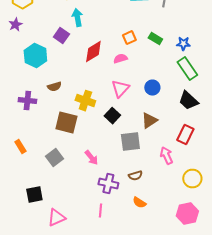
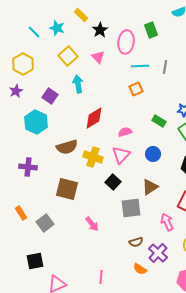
purple square: (61, 36) -> (50, 96), moved
orange square: (129, 38) -> (136, 89), moved
green rectangle: (155, 39) -> (159, 121), moved
pink semicircle: (120, 59) -> (125, 132), moved
brown semicircle: (54, 87) -> (67, 147), moved, size x1.5
yellow cross: (85, 101) -> (93, 157), moved
gray square: (54, 158) -> (45, 223), moved
purple cross: (108, 184) -> (158, 253), moved, turned 30

